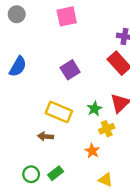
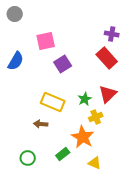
pink square: (67, 16) -> (46, 41), moved
orange star: (92, 151) -> (83, 137), size x1.6
green rectangle: (56, 173) -> (63, 154), moved

